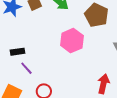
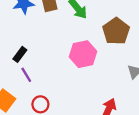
black rectangle: (17, 52) -> (20, 54), turned -56

